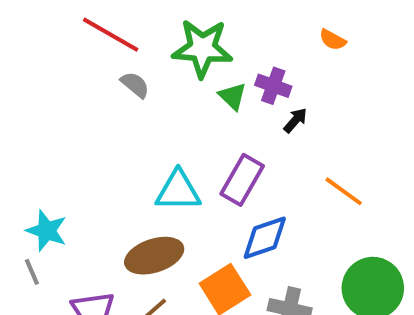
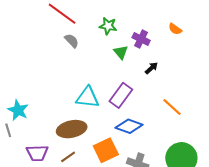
green star: (202, 48) -> (108, 26), size x0.6
purple cross: (273, 86) -> (141, 39), moved
blue diamond: (265, 238) -> (129, 126), turned 32

